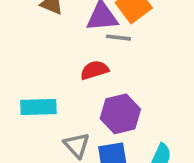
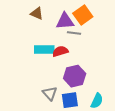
cyan rectangle: (38, 107) -> (44, 49), moved

